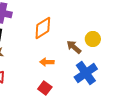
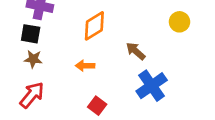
yellow circle: (93, 39) -> (180, 22), moved
orange arrow: (47, 62) -> (85, 66), moved

